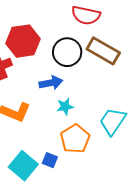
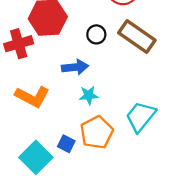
black circle: (67, 52) -> (96, 34), size x0.6
blue square: (50, 160) -> (66, 144), moved

